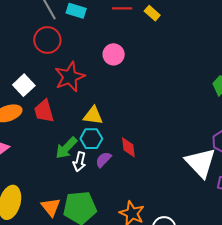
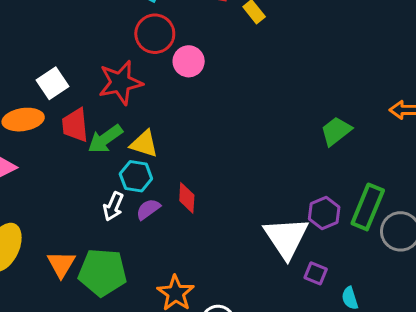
red circle: (47, 40) -> (155, 34), moved
green arrow: (66, 148) -> (105, 139), moved

